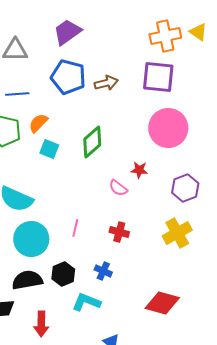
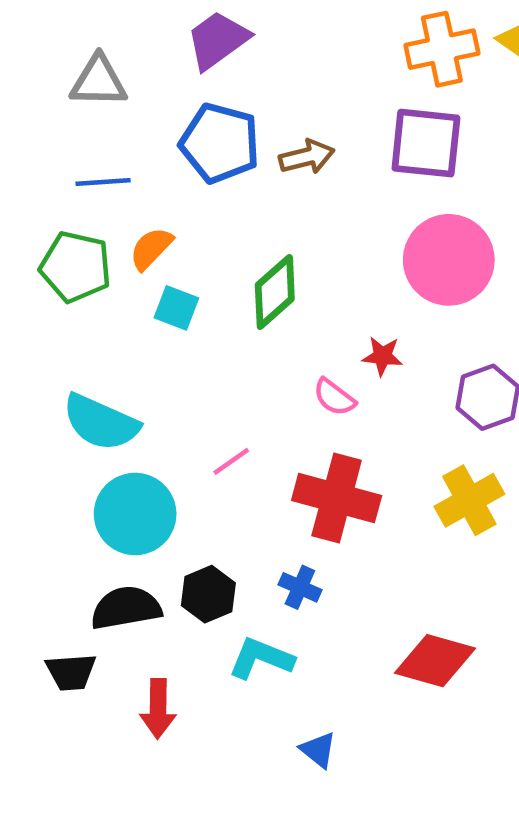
pink line: (75, 228) -> (231, 461), moved, turned 42
red cross: (119, 232) -> (337, 498), size x1.8

